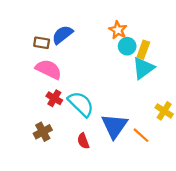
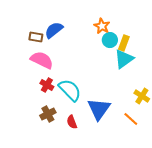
brown cross: (43, 132) -> (48, 114), moved
orange line: (141, 135) -> (131, 119), moved

